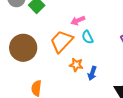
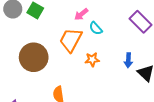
blue arrow: (92, 73) -> (128, 60), moved

